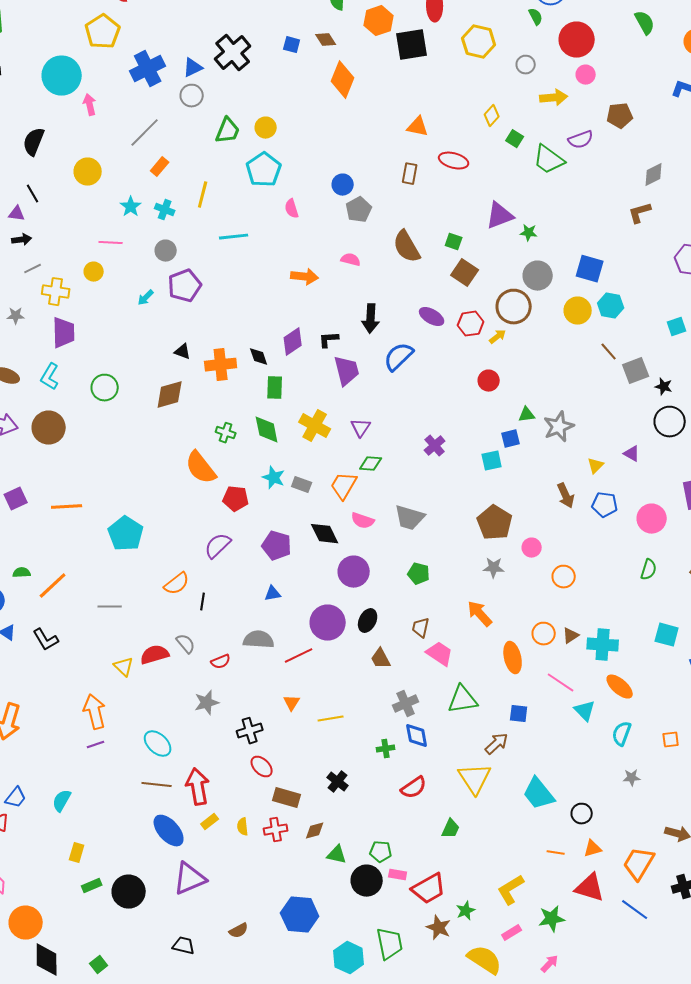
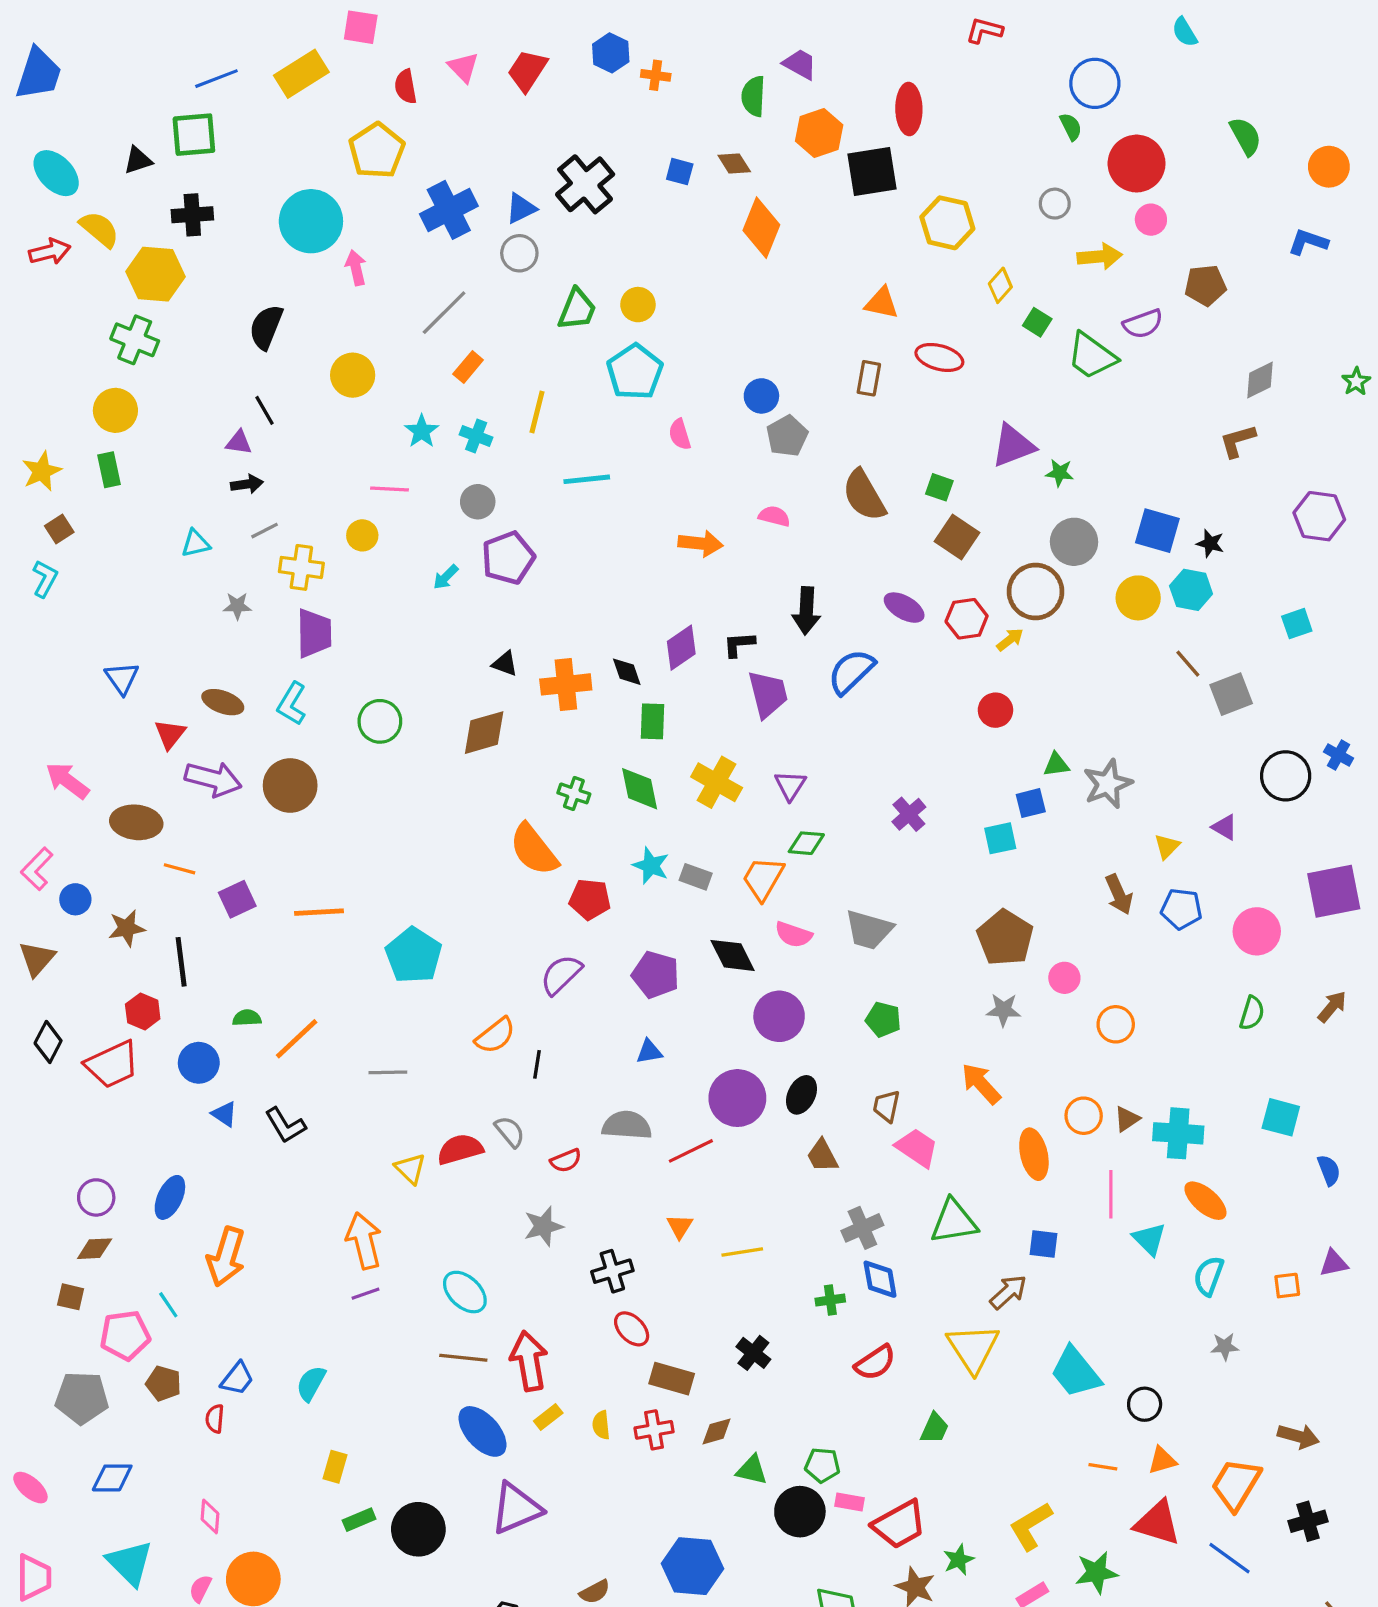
yellow hexagon: (479, 42) -> (947, 223), moved
black star: (664, 387) -> (1210, 543), moved
pink line: (561, 683) -> (1111, 1194), turned 56

